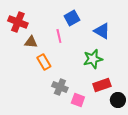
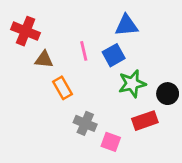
blue square: (72, 18) -> (114, 55), moved
blue triangle: (102, 31) -> (126, 25), moved, turned -36
black circle: (118, 100) -> (168, 94), moved

